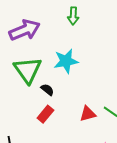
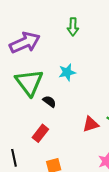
cyan star: (66, 61) -> (67, 72), size x0.7
red rectangle: (45, 114) -> (40, 133), moved

